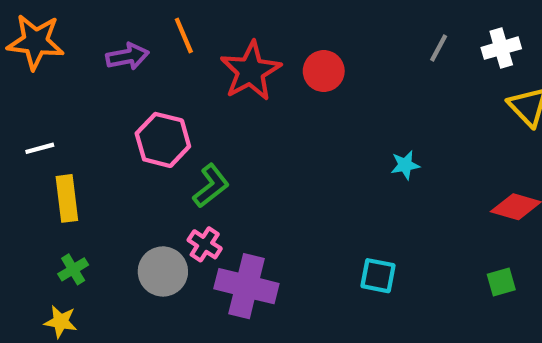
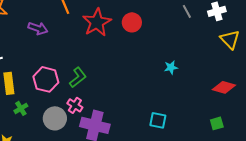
gray line: (439, 48) -> (187, 11), turned -56
purple arrow: (127, 56) -> (38, 28), moved, turned 30
pink hexagon: (163, 140) -> (46, 79), moved
green cross: (73, 269) -> (21, 108), moved

